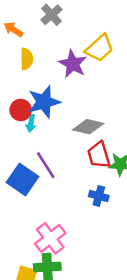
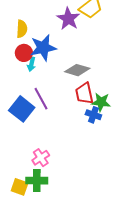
yellow semicircle: (27, 59) -> (22, 29), moved
blue cross: (99, 196) -> (93, 115), moved
pink cross: (50, 238) -> (41, 158), size x0.7

